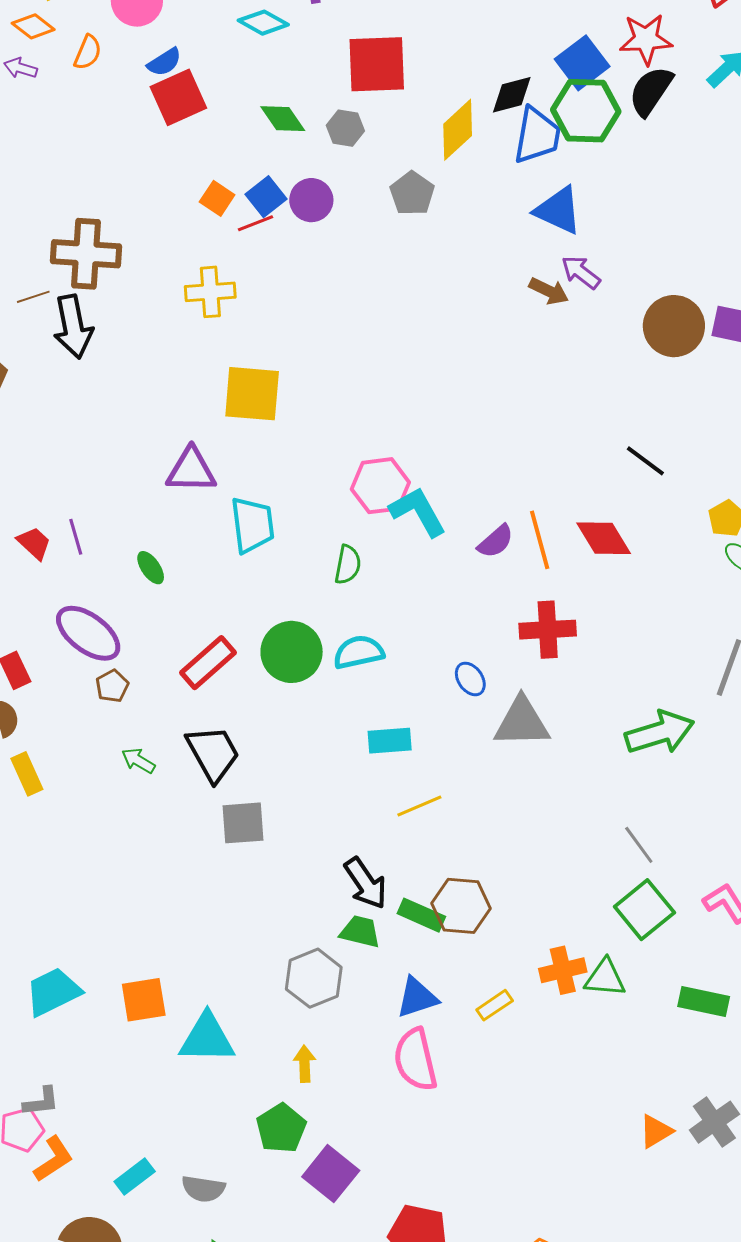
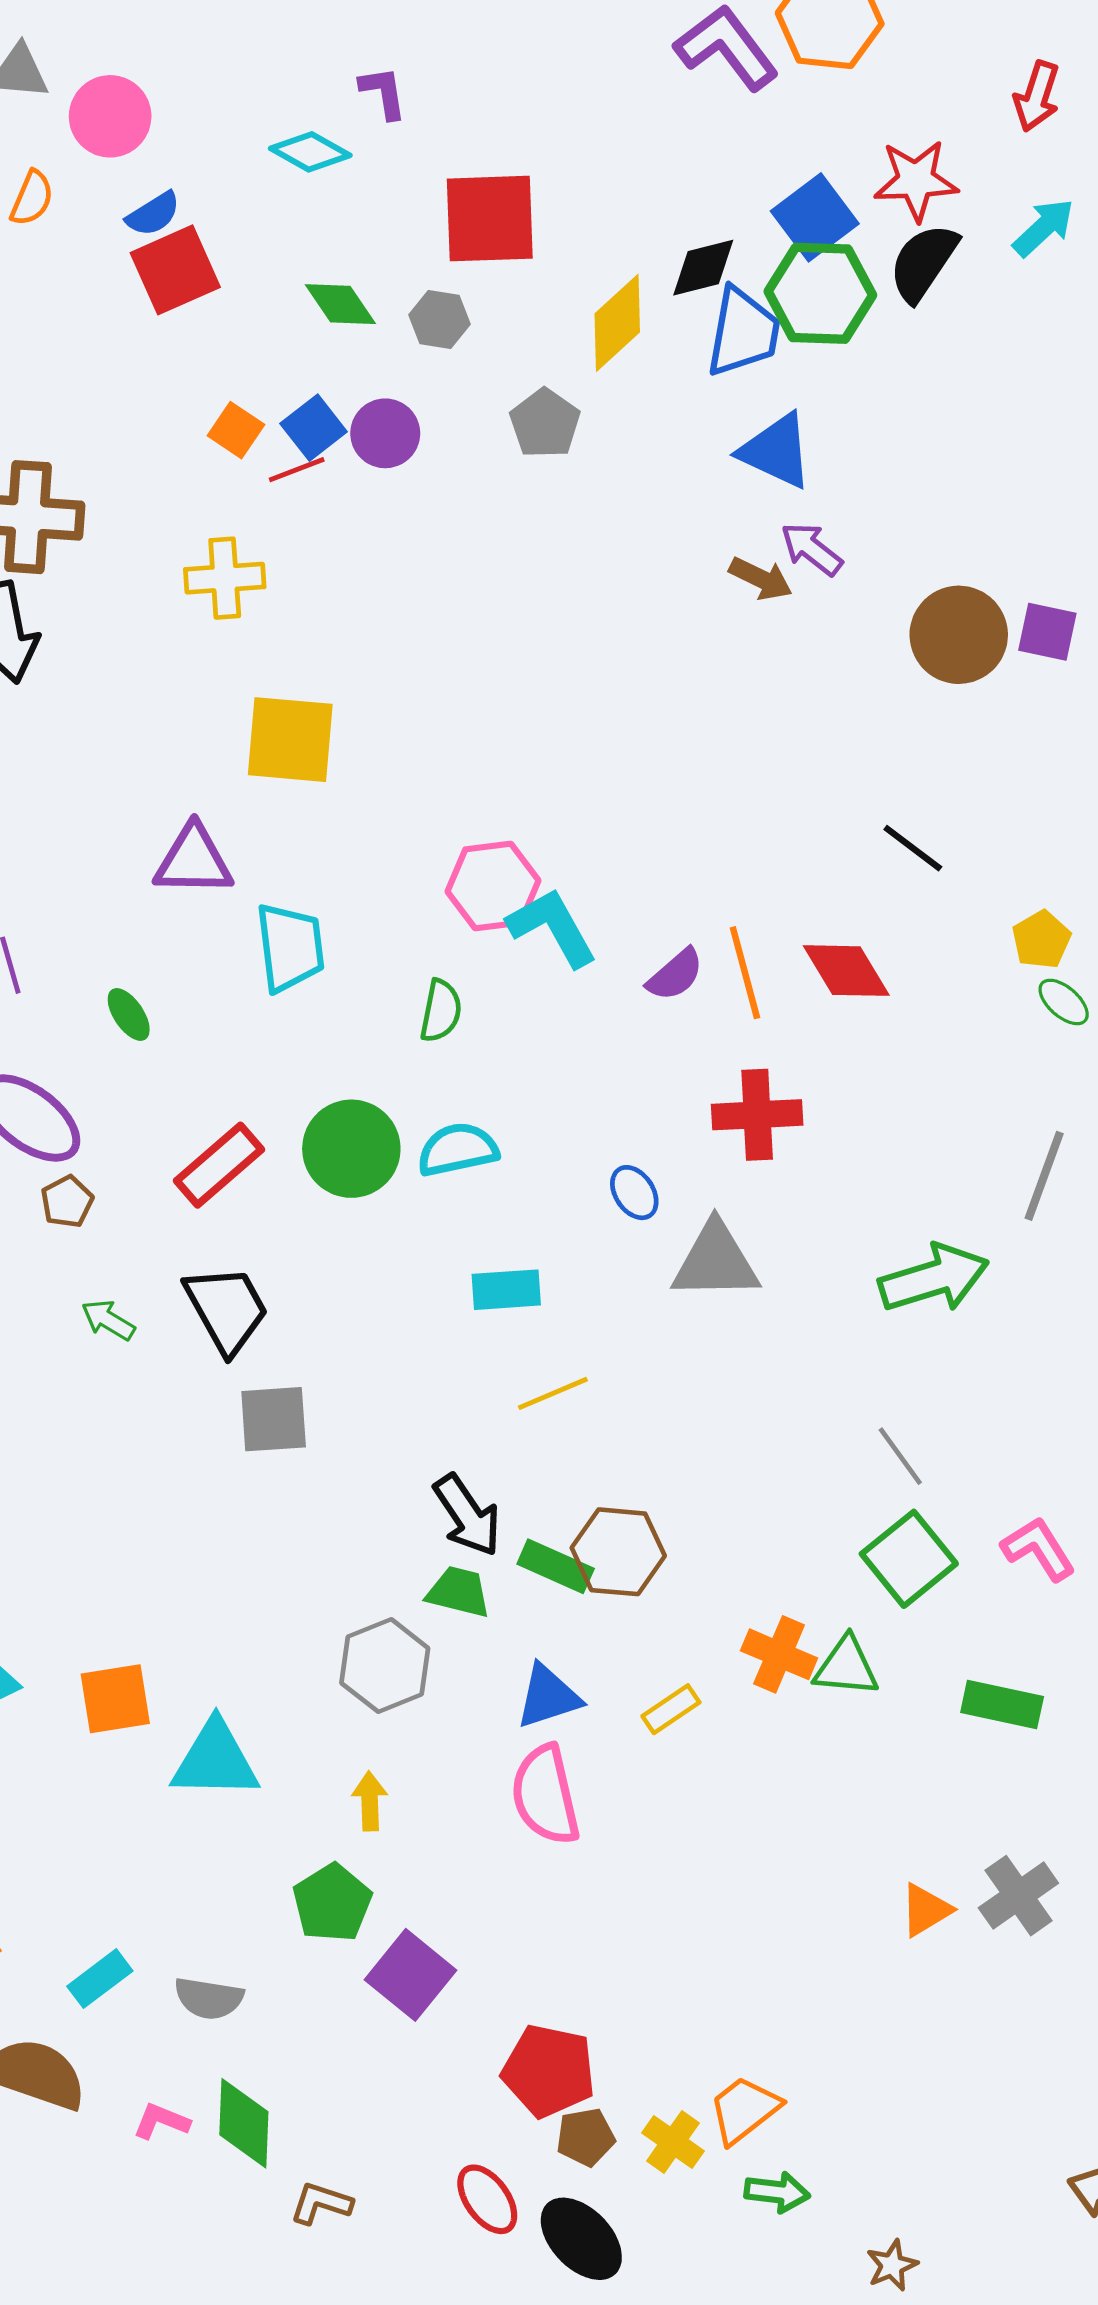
orange cross: (563, 970) -> (779, 1654), turned 36

